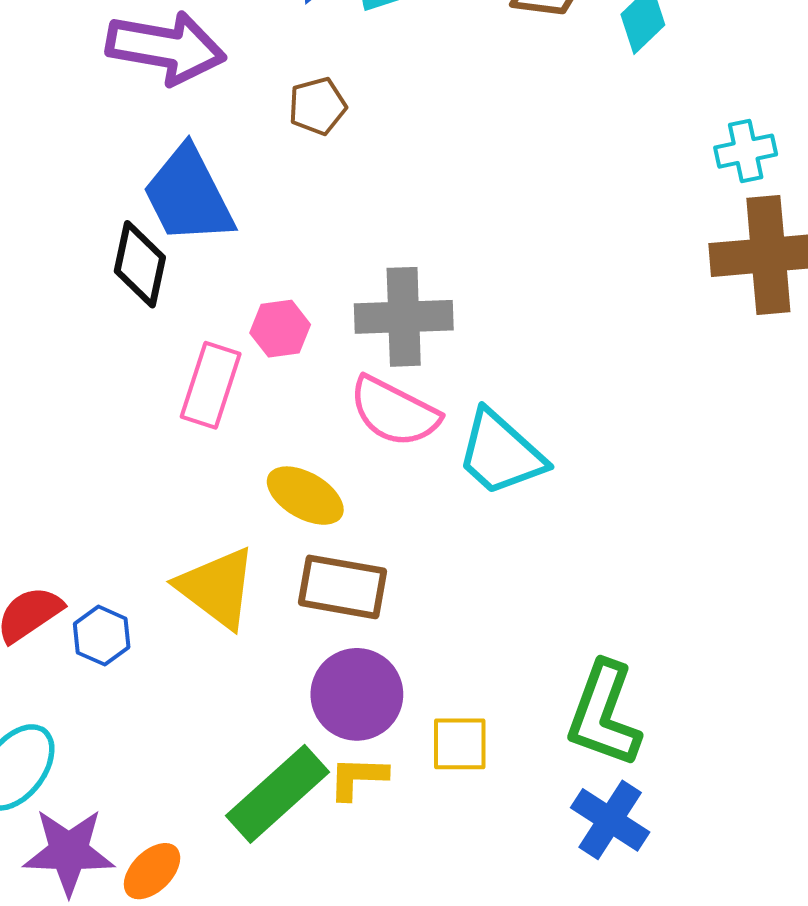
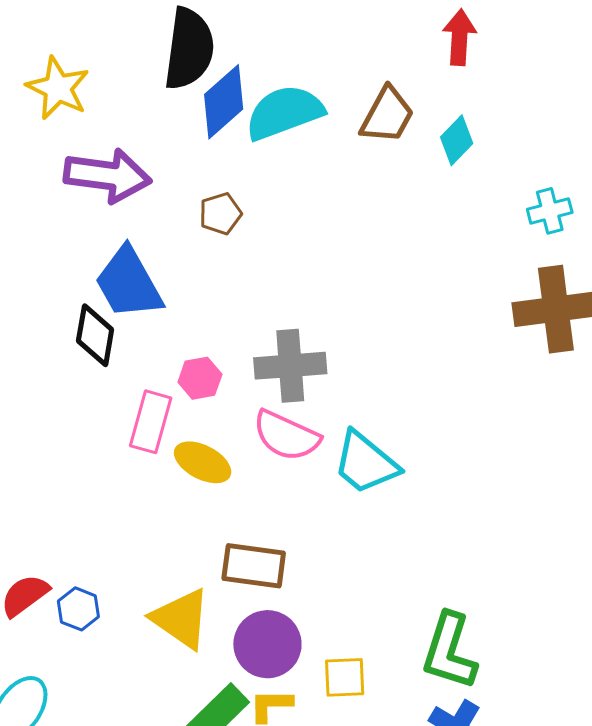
cyan cross: (746, 151) -> (550, 211), moved
yellow ellipse: (305, 496) -> (203, 462), moved
yellow triangle: (217, 588) -> (181, 619), moved

